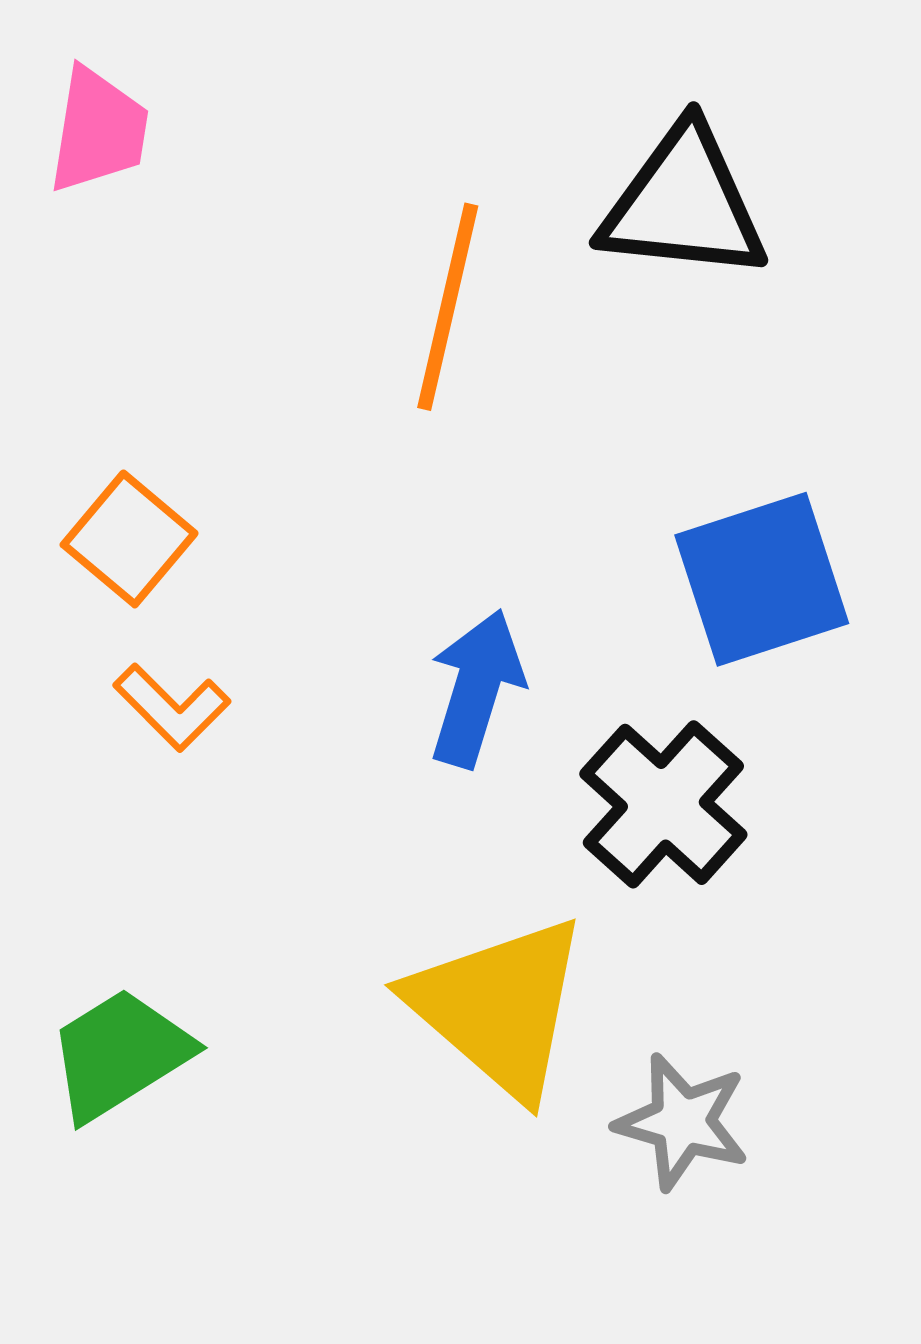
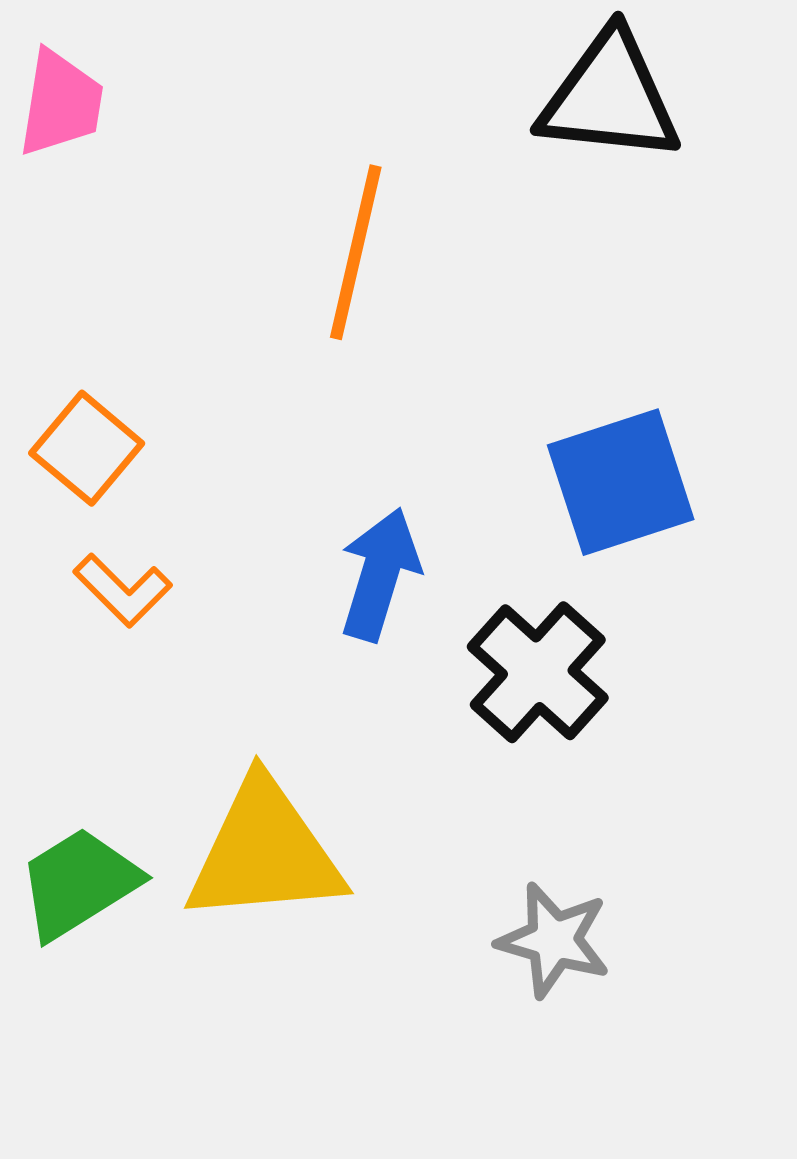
black triangle: (684, 204) -> (610, 97), moved
yellow triangle: (499, 1007) -> (265, 852), moved, turned -46

